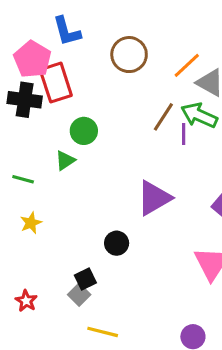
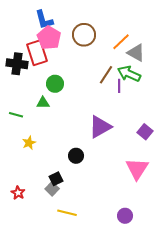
pink pentagon: (32, 59) -> (49, 38), moved
green triangle: (65, 161) -> (43, 103), turned 32
yellow star: (31, 223) -> (29, 143), moved

